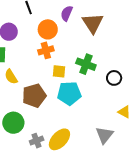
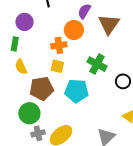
orange circle: (48, 29) -> (74, 30), moved
yellow square: (59, 71) -> (57, 66), moved
green circle: (13, 123) -> (29, 113), moved

